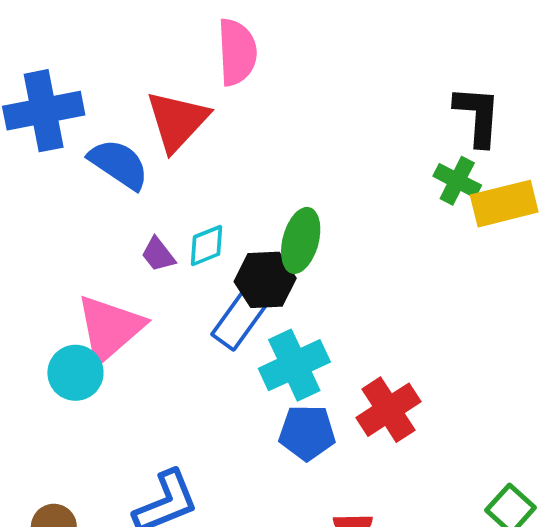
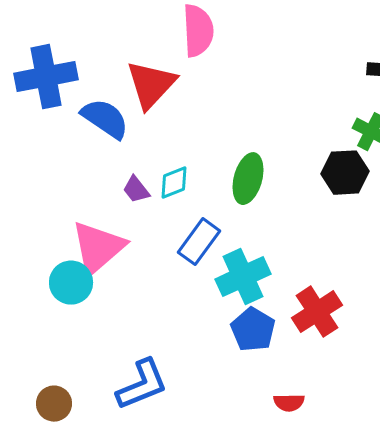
black hexagon: (265, 280) -> (345, 173), moved
blue pentagon: (307, 433) -> (253, 330), turned 30

